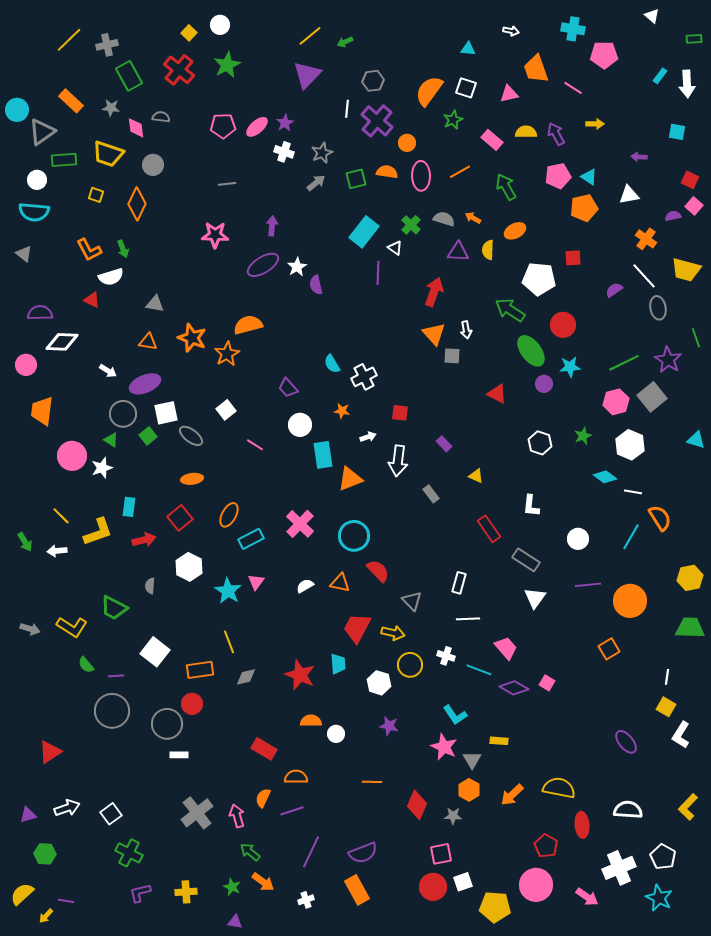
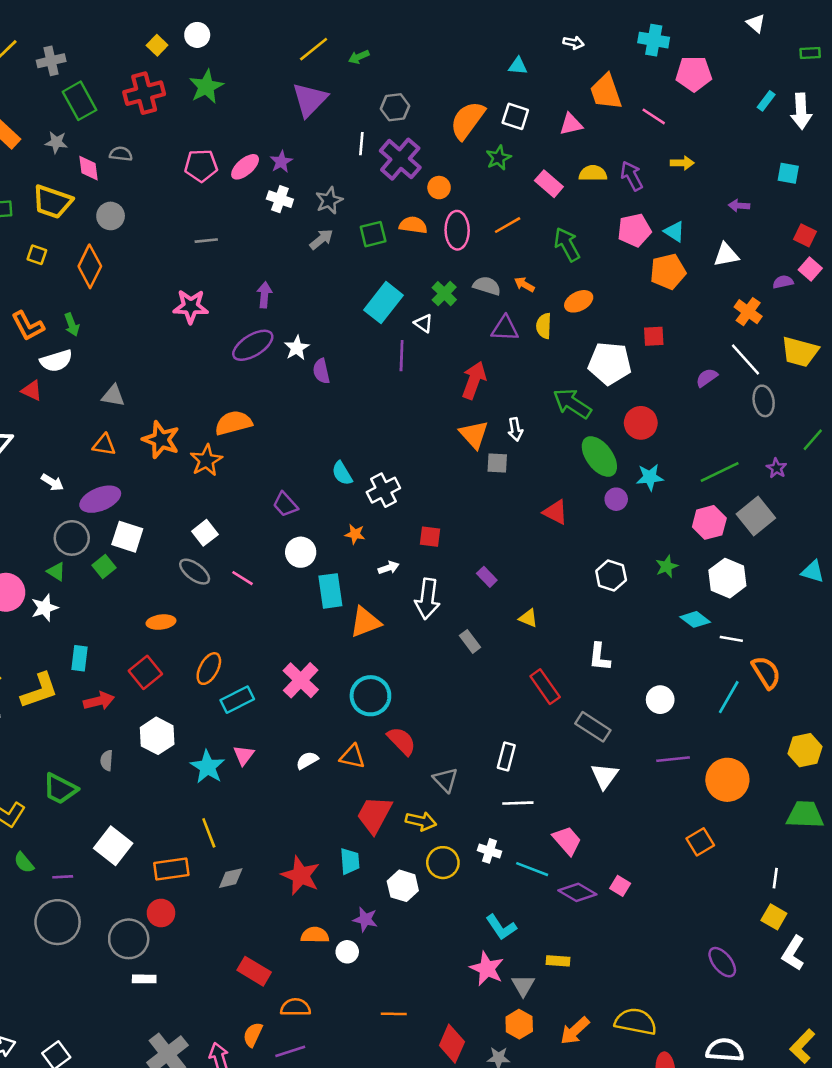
red cross: (179, 70) -> (144, 93), turned 36
green line: (696, 338) -> (813, 440), turned 60
purple star: (668, 360) -> (777, 468), size x0.6
white square: (166, 413) -> (127, 537), turned 30
gray ellipse: (191, 436) -> (195, 572), moved
purple star: (389, 726) -> (365, 919), moved

